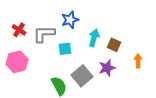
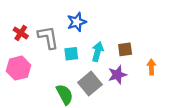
gray L-shape: (44, 34) -> (48, 37), turned 80
cyan arrow: (94, 38) -> (98, 52), moved
brown square: (114, 45) -> (125, 49), turned -32

